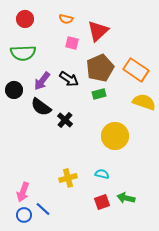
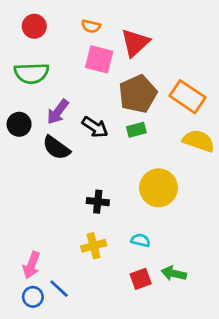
pink square: (72, 43) -> (99, 59), size x1.5
black arrow: (69, 79) -> (95, 127), moved
black cross: (65, 120) -> (98, 202), moved, turned -35

